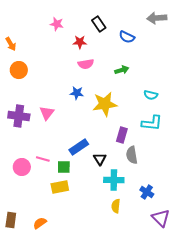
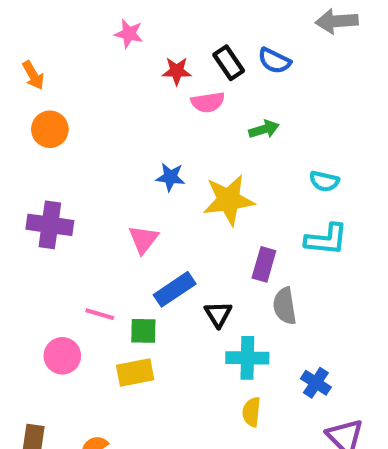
black rectangle: (99, 24) -> (229, 63), moved
pink semicircle: (86, 64) -> (208, 102), moved
pink triangle: (47, 113) -> (143, 239), moved
pink circle: (22, 167) -> (62, 356), moved

